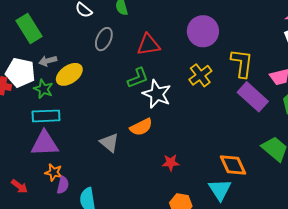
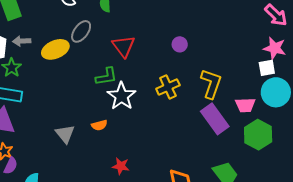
purple circle: (203, 31) -> (180, 44), size x0.5
red triangle: (148, 45) -> (124, 46), turned 50
yellow ellipse: (69, 74) -> (55, 49), moved
orange semicircle: (141, 127) -> (99, 125), size x0.7

